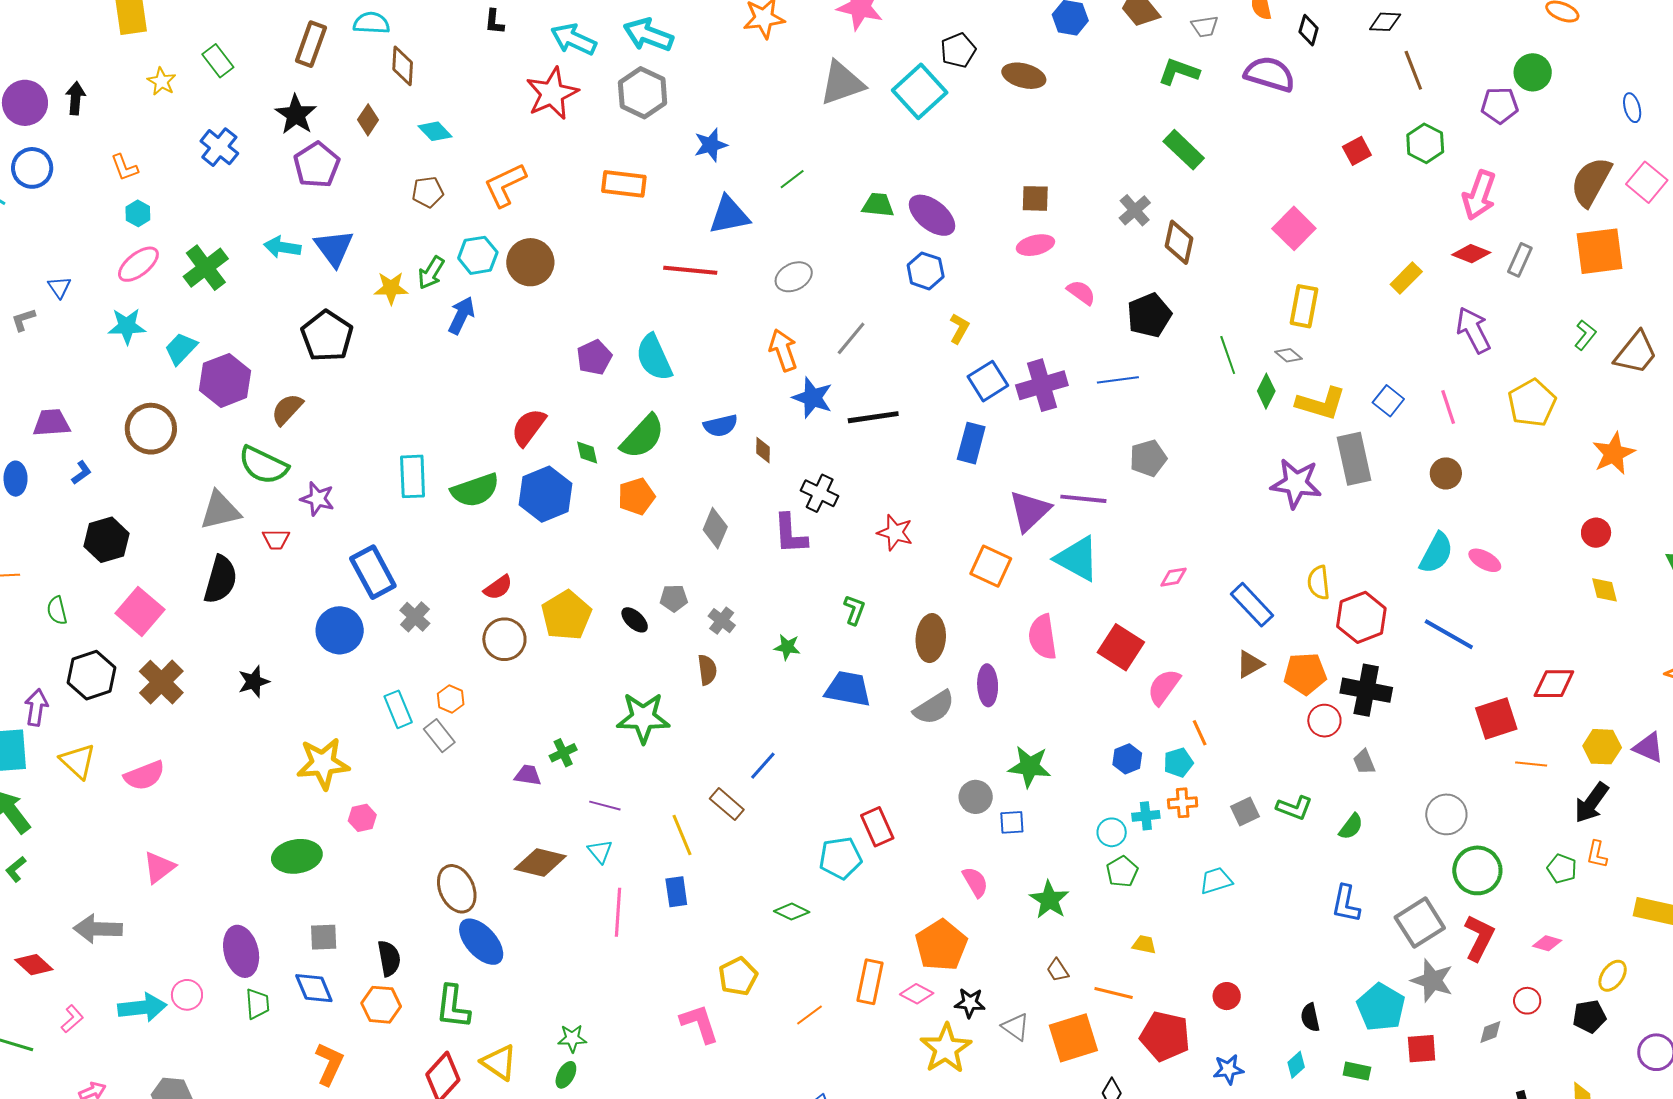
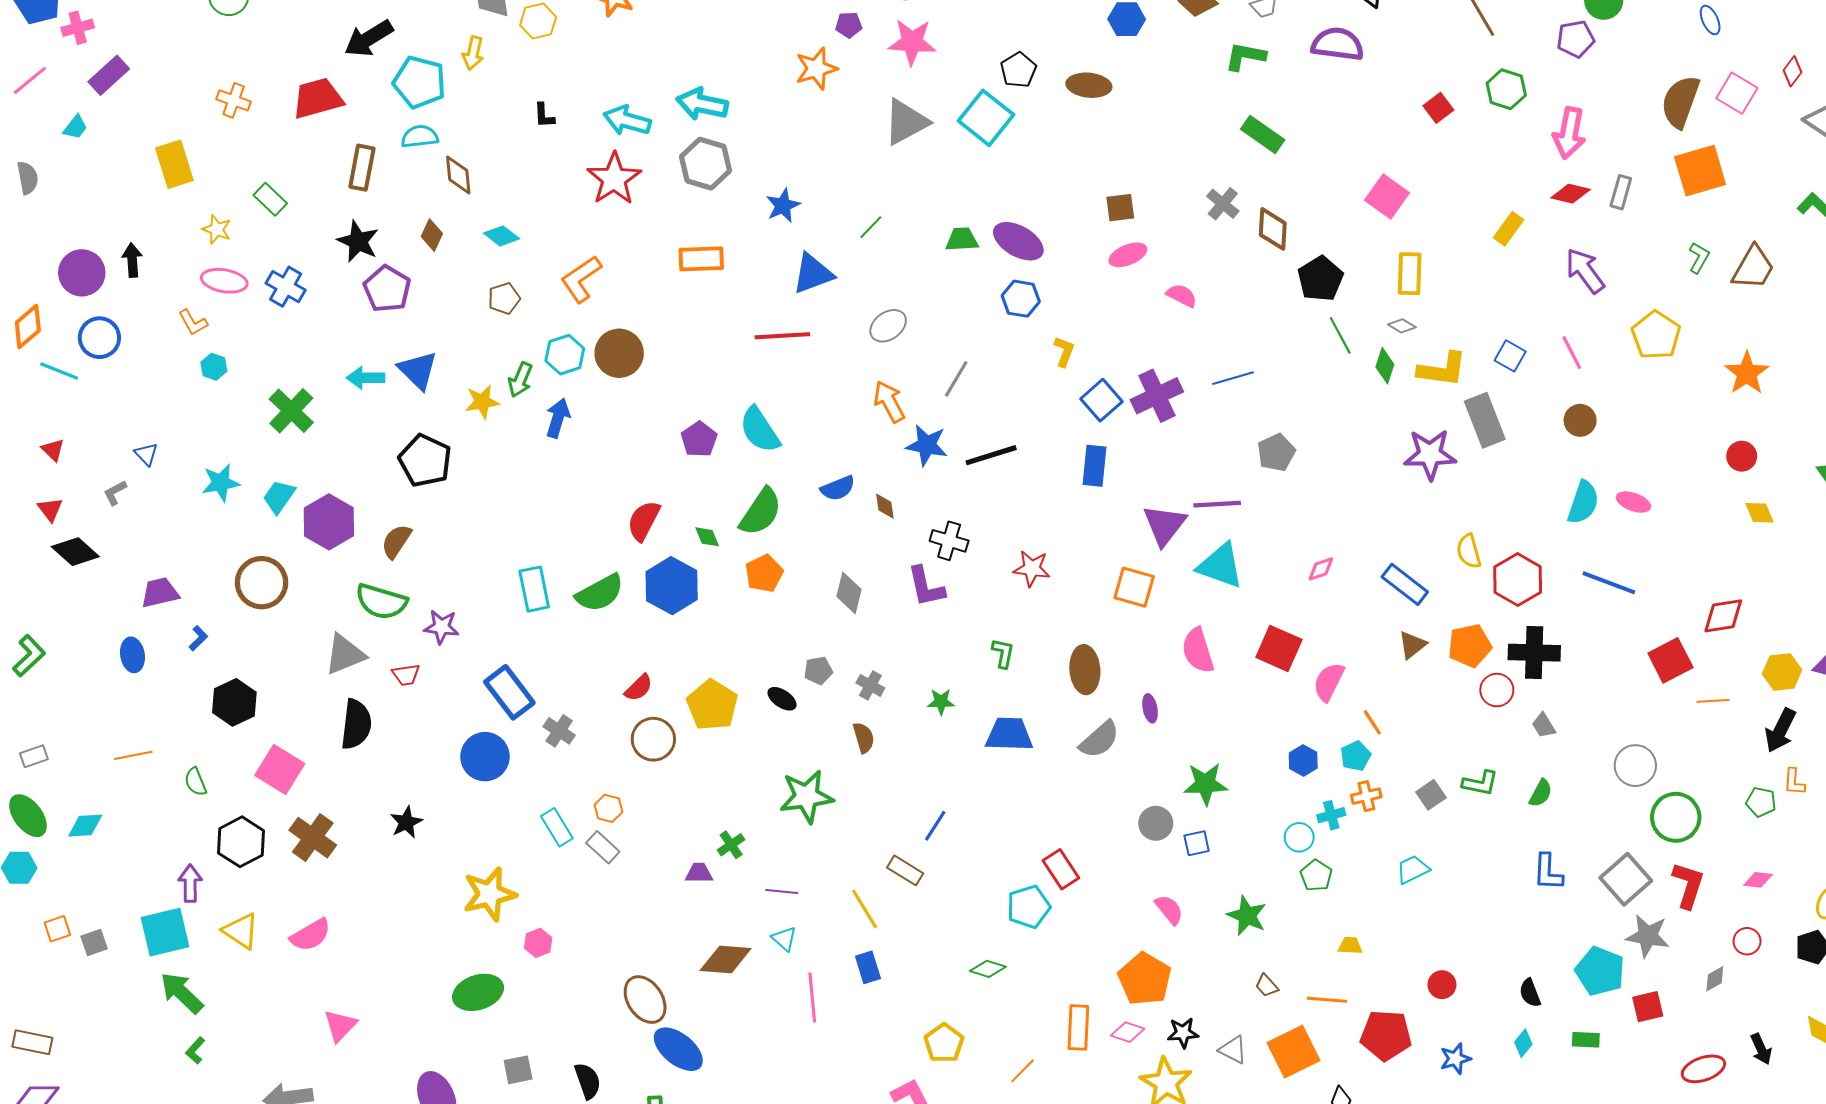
pink ellipse: (138, 264) -> (224, 281), moved, turned 57
black pentagon: (1149, 315) -> (1320, 279), moved
purple ellipse: (988, 685) -> (1150, 708), size x0.7

